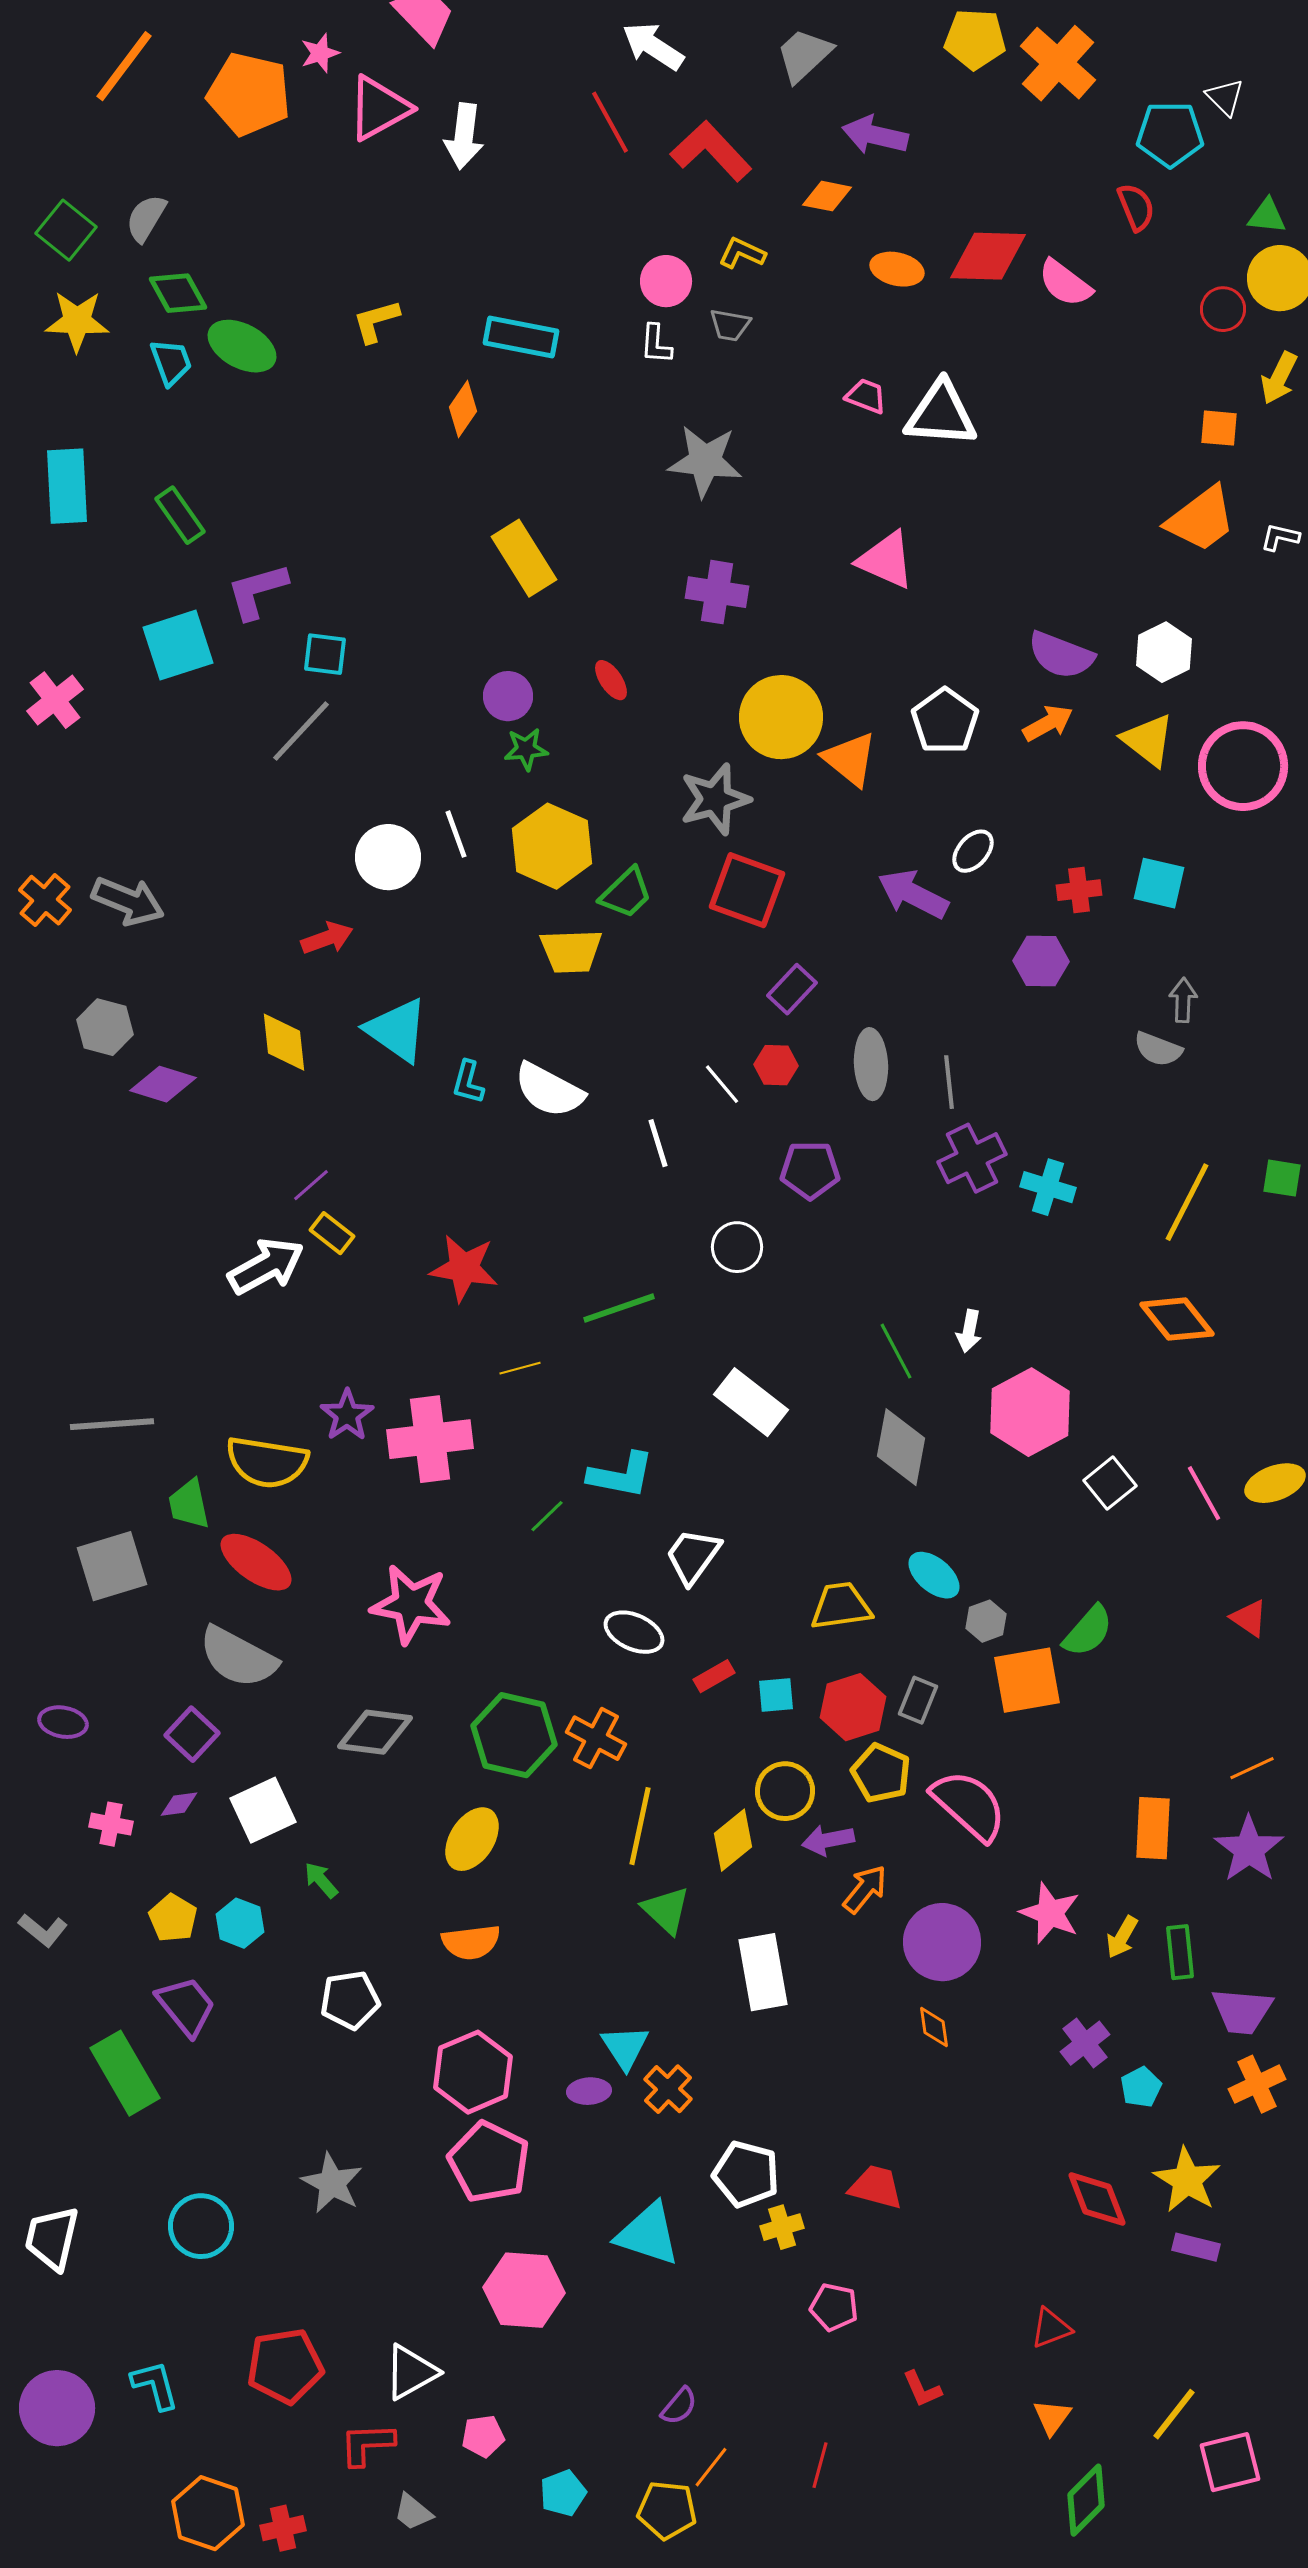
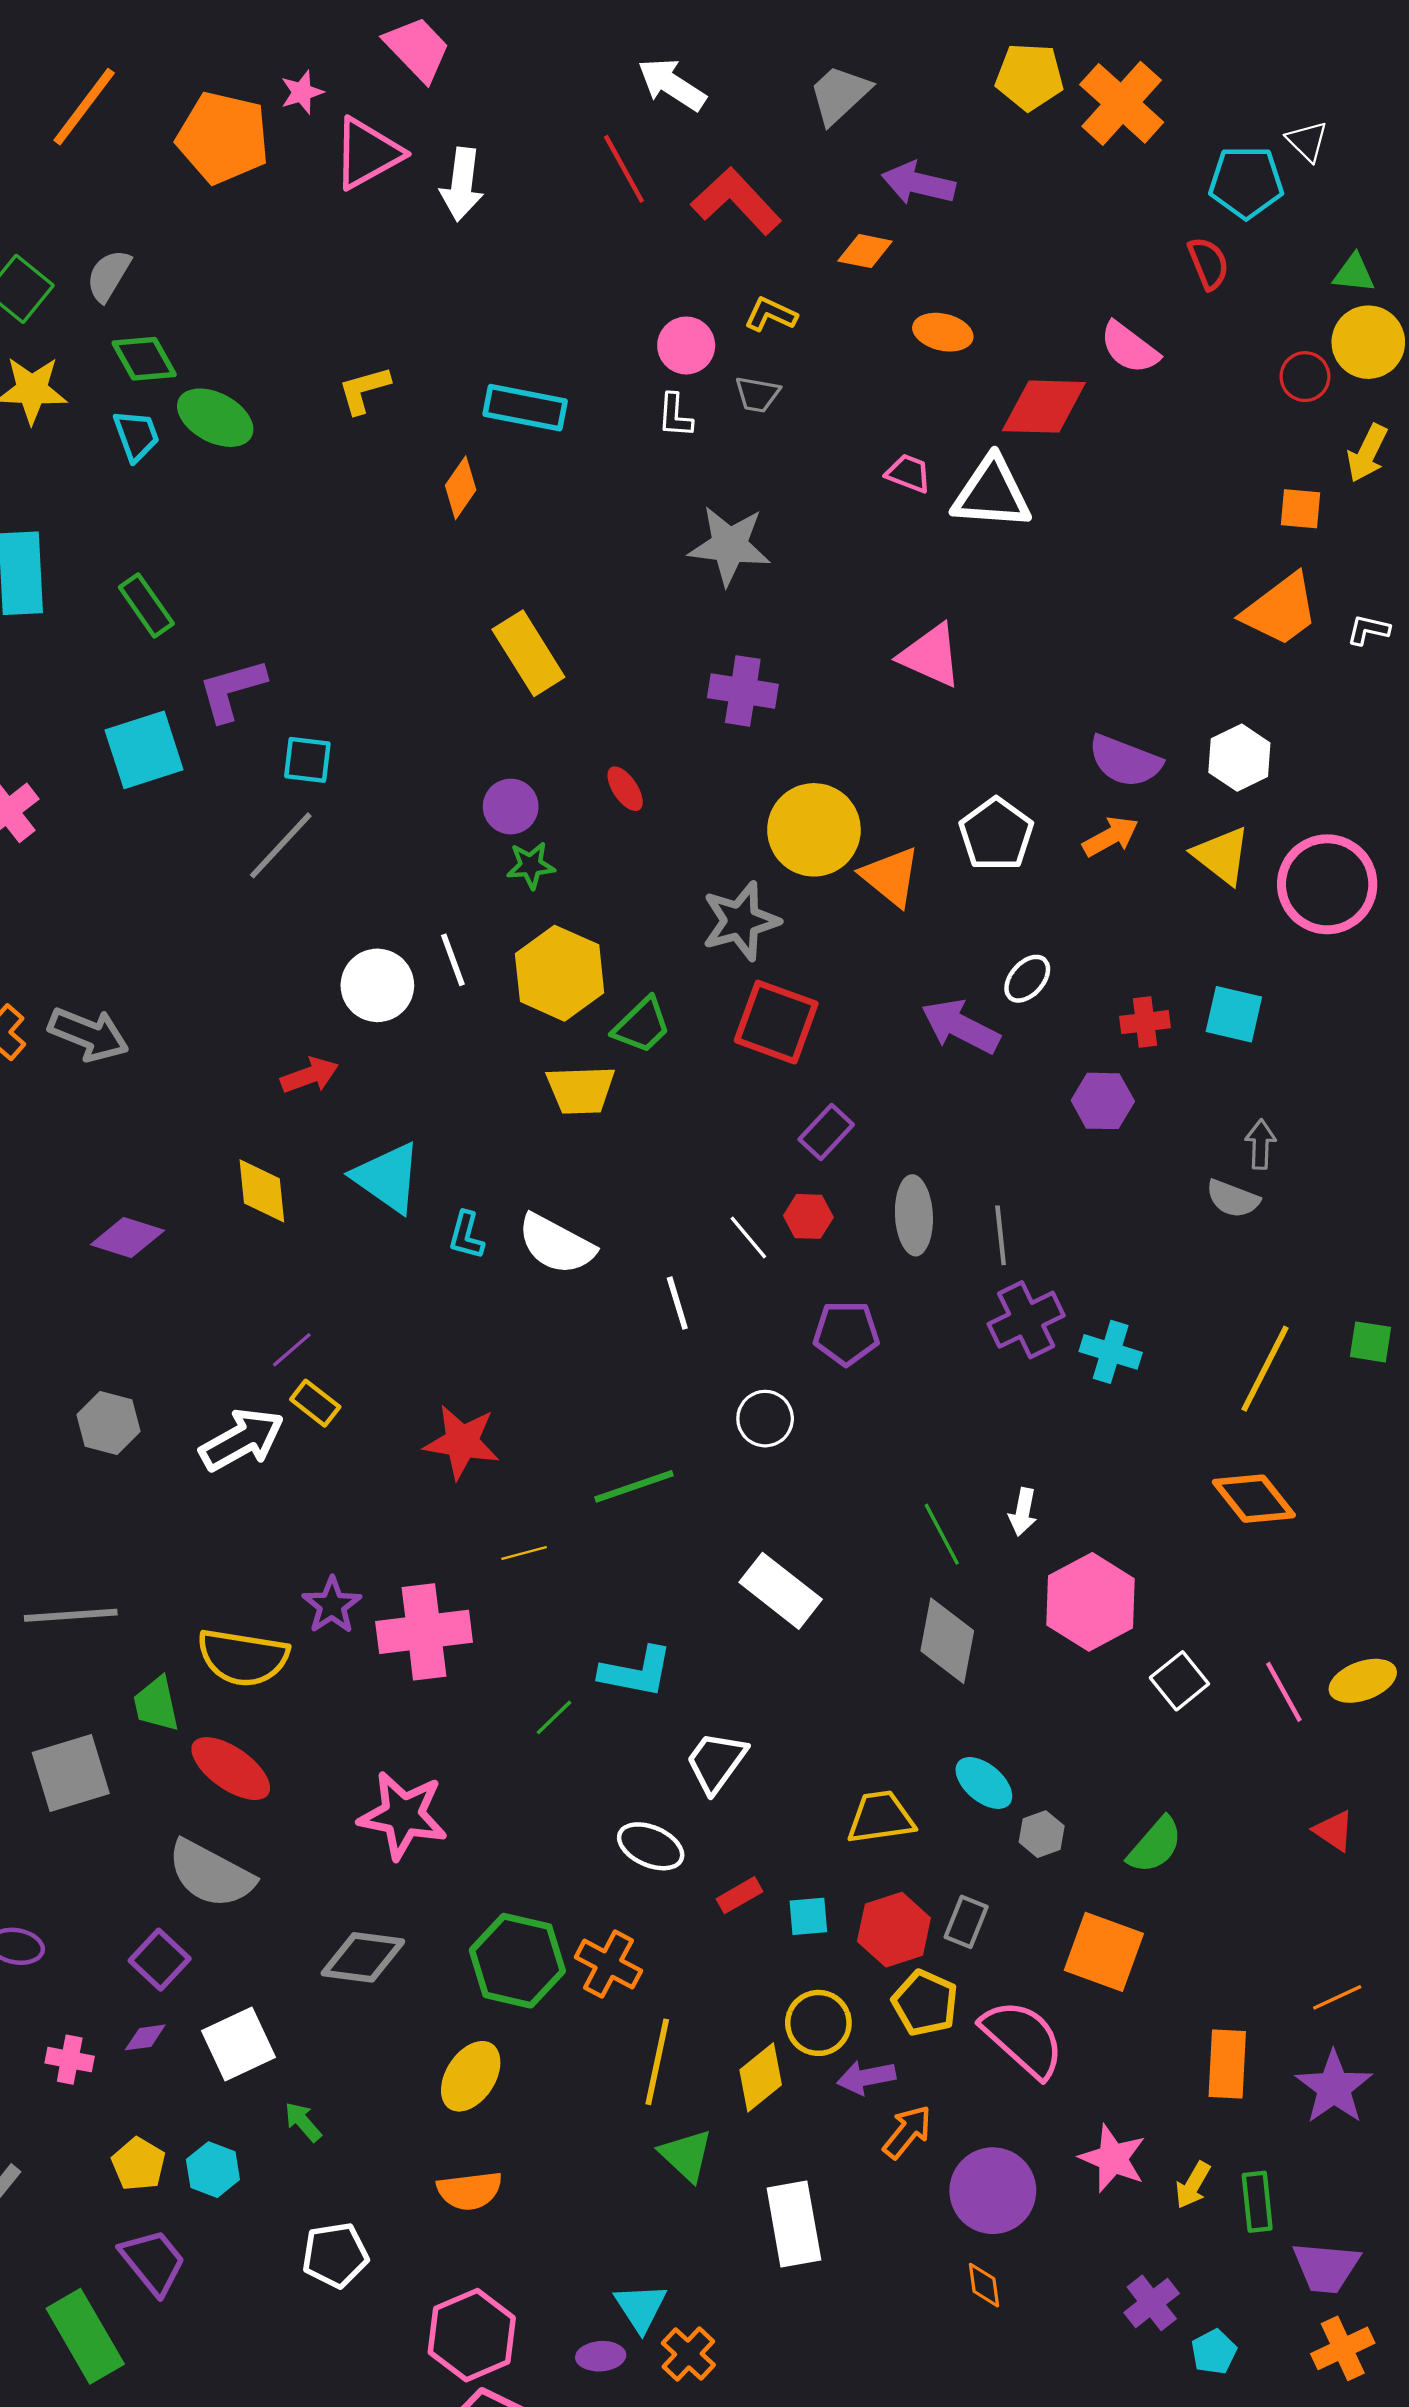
red diamond: (988, 256) -> (1044, 407), moved
gray hexagon: (105, 1027) -> (109, 1423), moved
orange square: (1027, 1680) -> (1104, 1952), moved, turned 30

